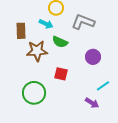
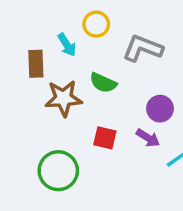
cyan arrow: (46, 24) -> (67, 45), moved, turned 32
purple arrow: (92, 103) -> (148, 138), moved

